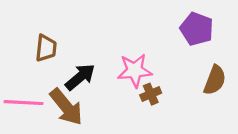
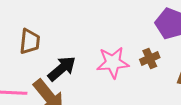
brown cross: (151, 94) -> (150, 59), moved

